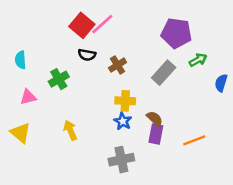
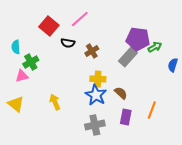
red square: (82, 25) -> (49, 26), moved
purple pentagon: (176, 33) -> (138, 39), moved
green cross: (59, 79) -> (31, 62), moved
blue star: (123, 121) -> (96, 95), size x1.5
purple rectangle: (156, 134) -> (126, 117), moved
orange line: (194, 140) -> (152, 110), turned -48

